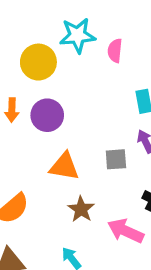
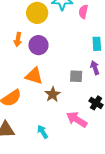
orange triangle: (64, 166) -> (34, 76), moved
brown star: (81, 209) -> (53, 94), moved

